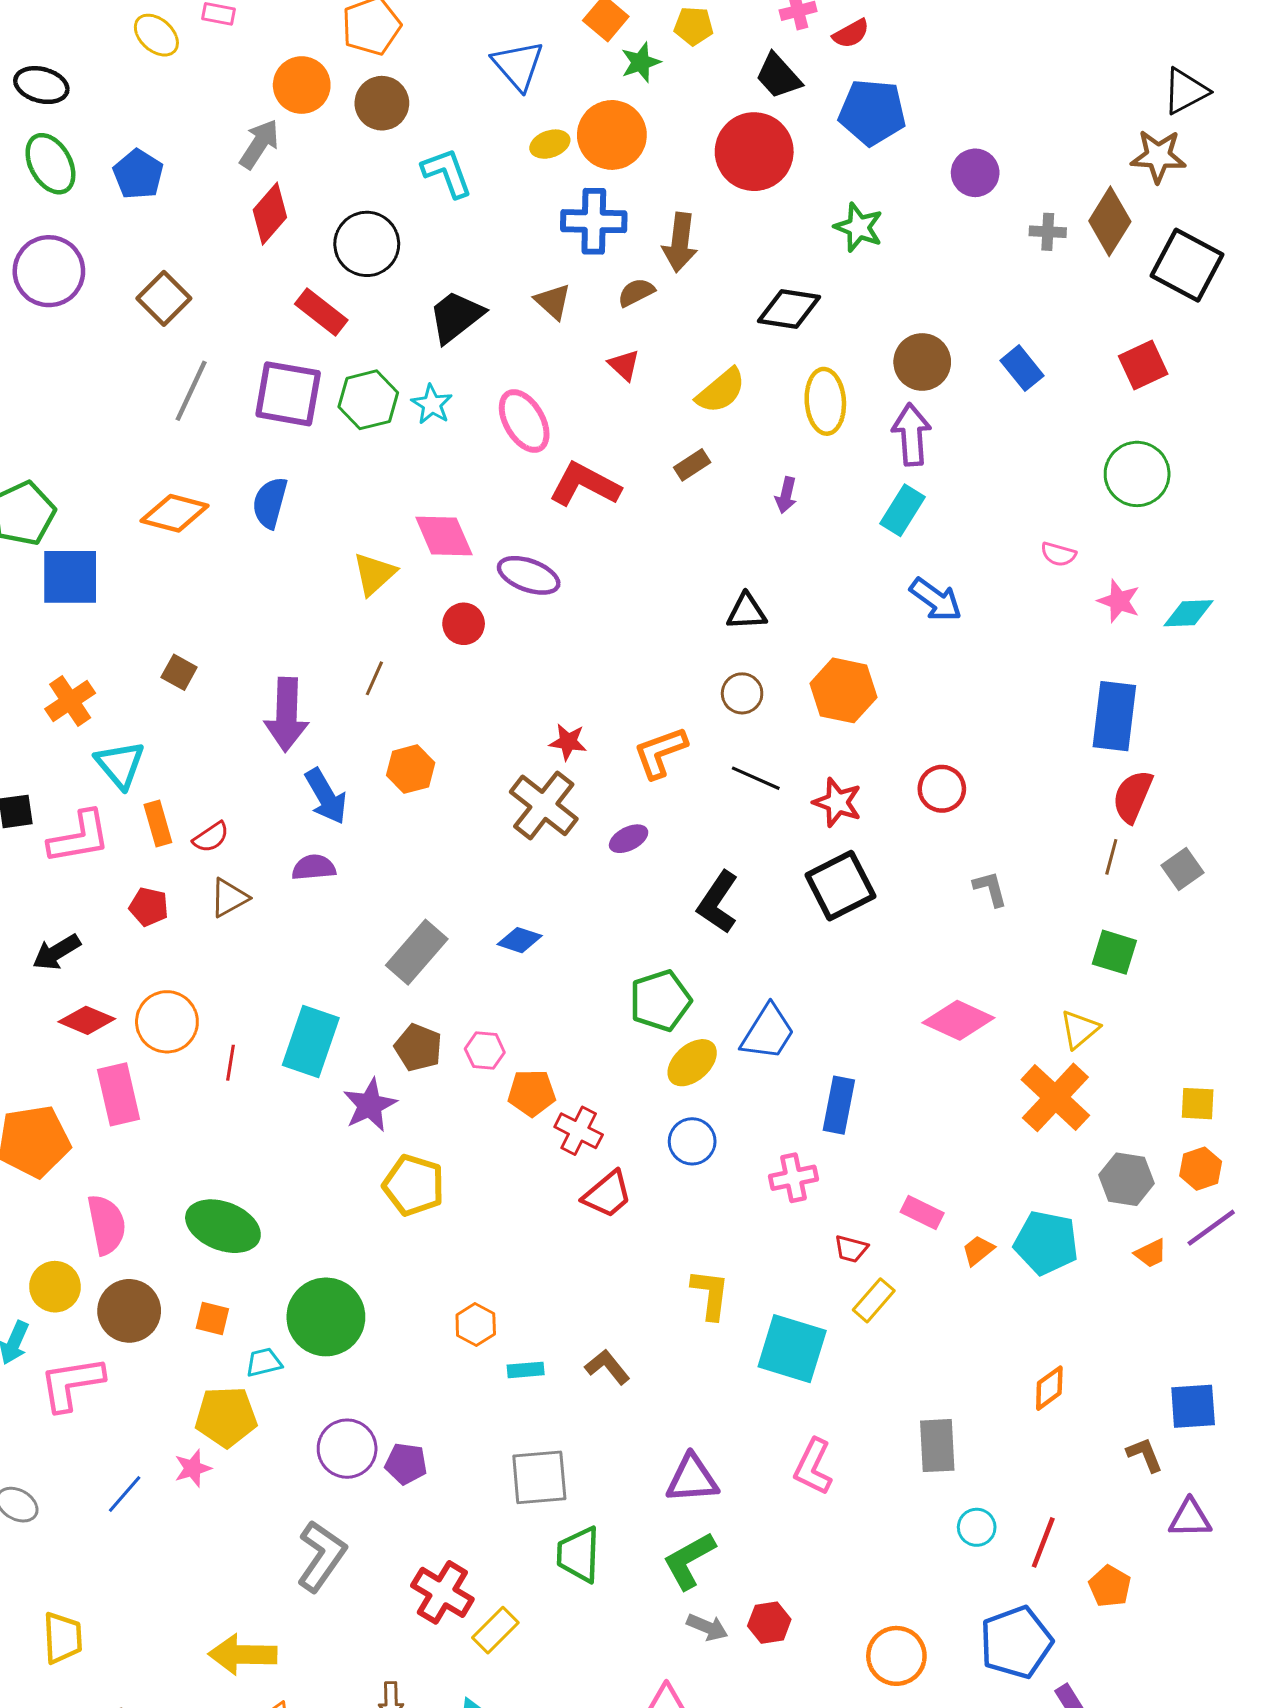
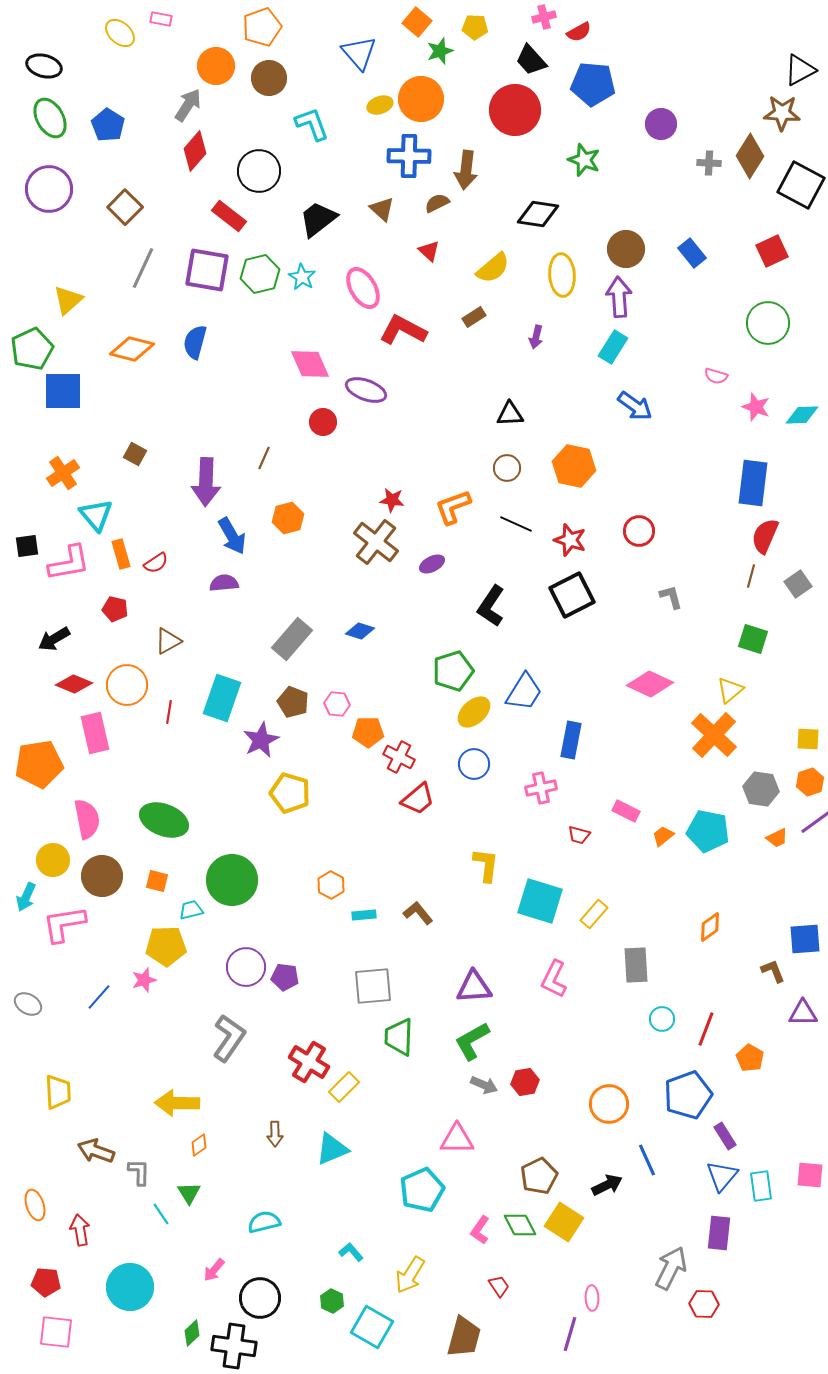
yellow triangle: (374, 574) -> (68, 300), moved
brown triangle: (229, 898) -> (168, 641), moved
yellow rectangle: (874, 1300) -> (594, 914), moved

